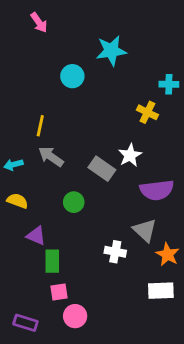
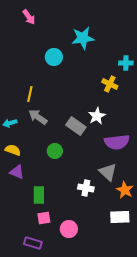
purple triangle: (36, 236) -> (17, 172), moved
pink circle: (75, 316) -> (69, 229), moved
purple rectangle: (25, 323) -> (33, 243), moved

